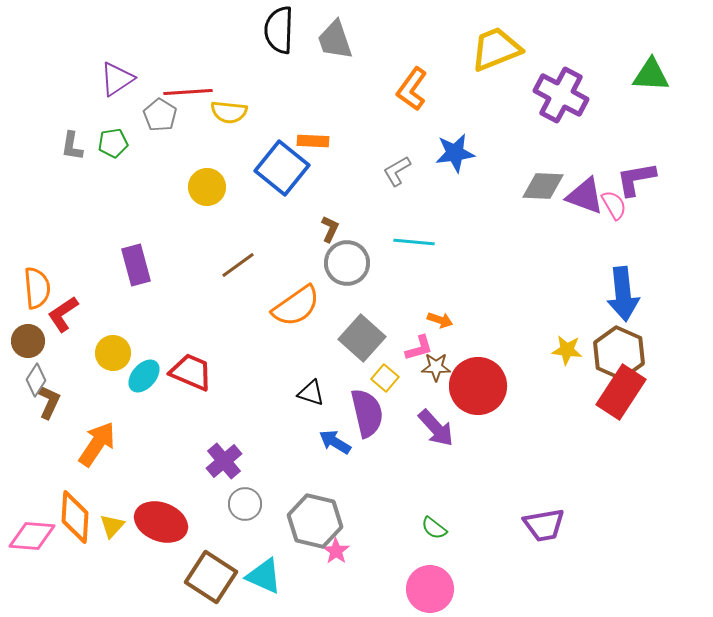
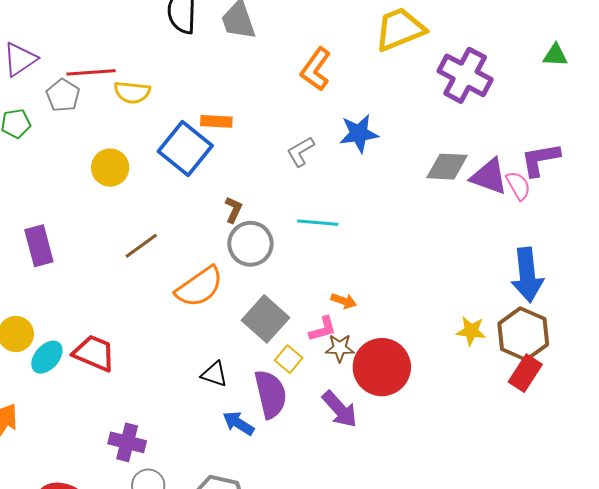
green triangle: (651, 75) -> (555, 55), size x0.7
red rectangle: (621, 392) -> (525, 373), size x0.7
purple cross: (224, 461) -> (127, 442), turned -36

